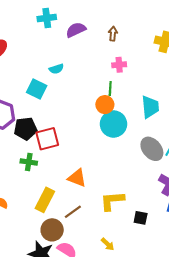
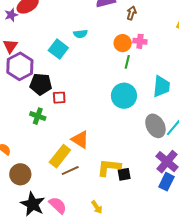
brown arrow: (113, 34) -> (131, 13), moved
orange circle: (105, 105) -> (123, 43), moved
red square: (47, 139) -> (59, 98), size x0.6
yellow rectangle: (45, 200) -> (60, 156), moved
black square: (141, 218) -> (124, 174), moved, turned -32
brown circle: (52, 230) -> (20, 174), moved

